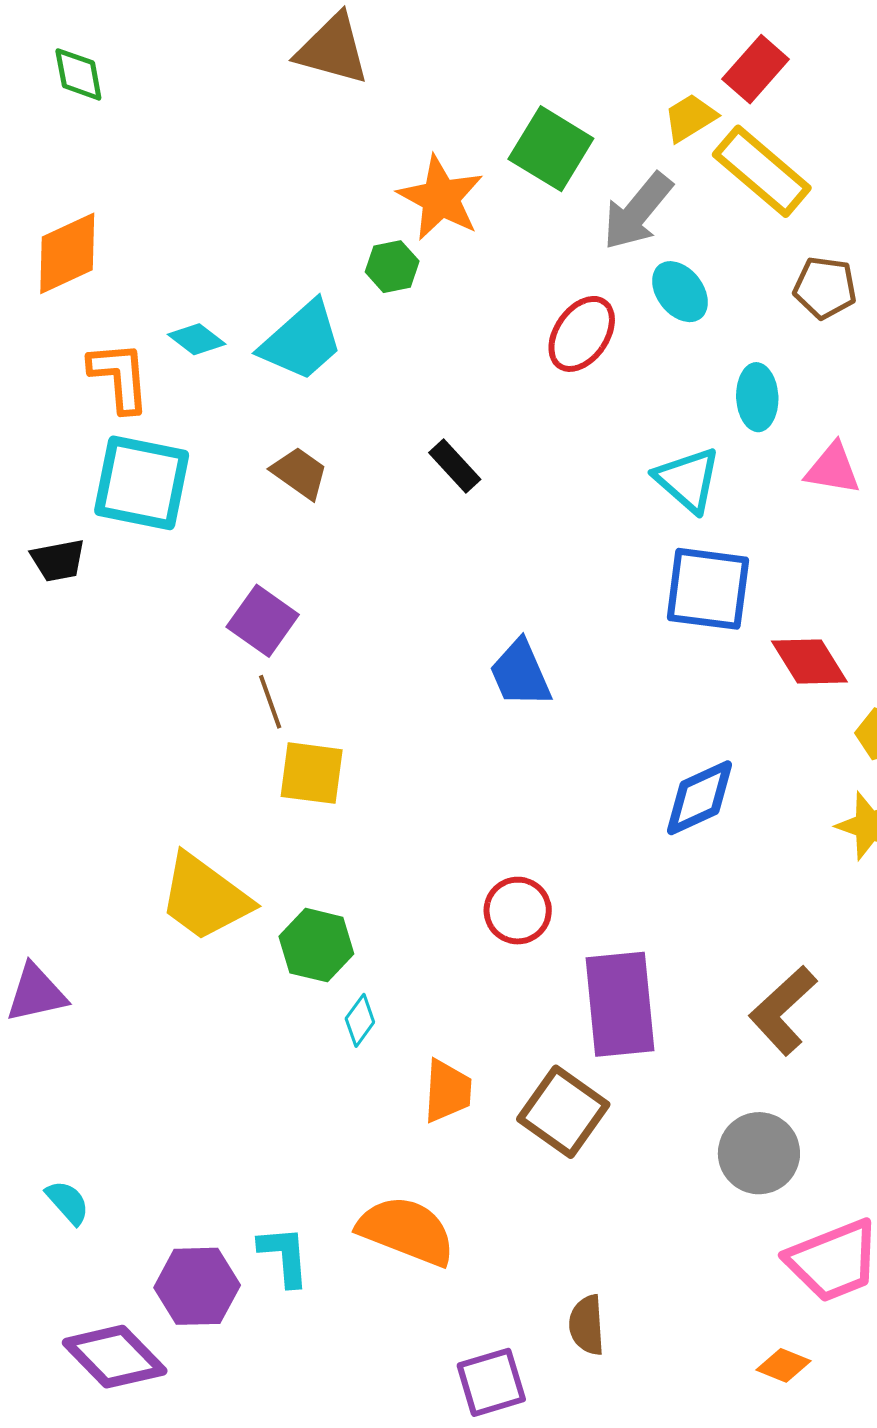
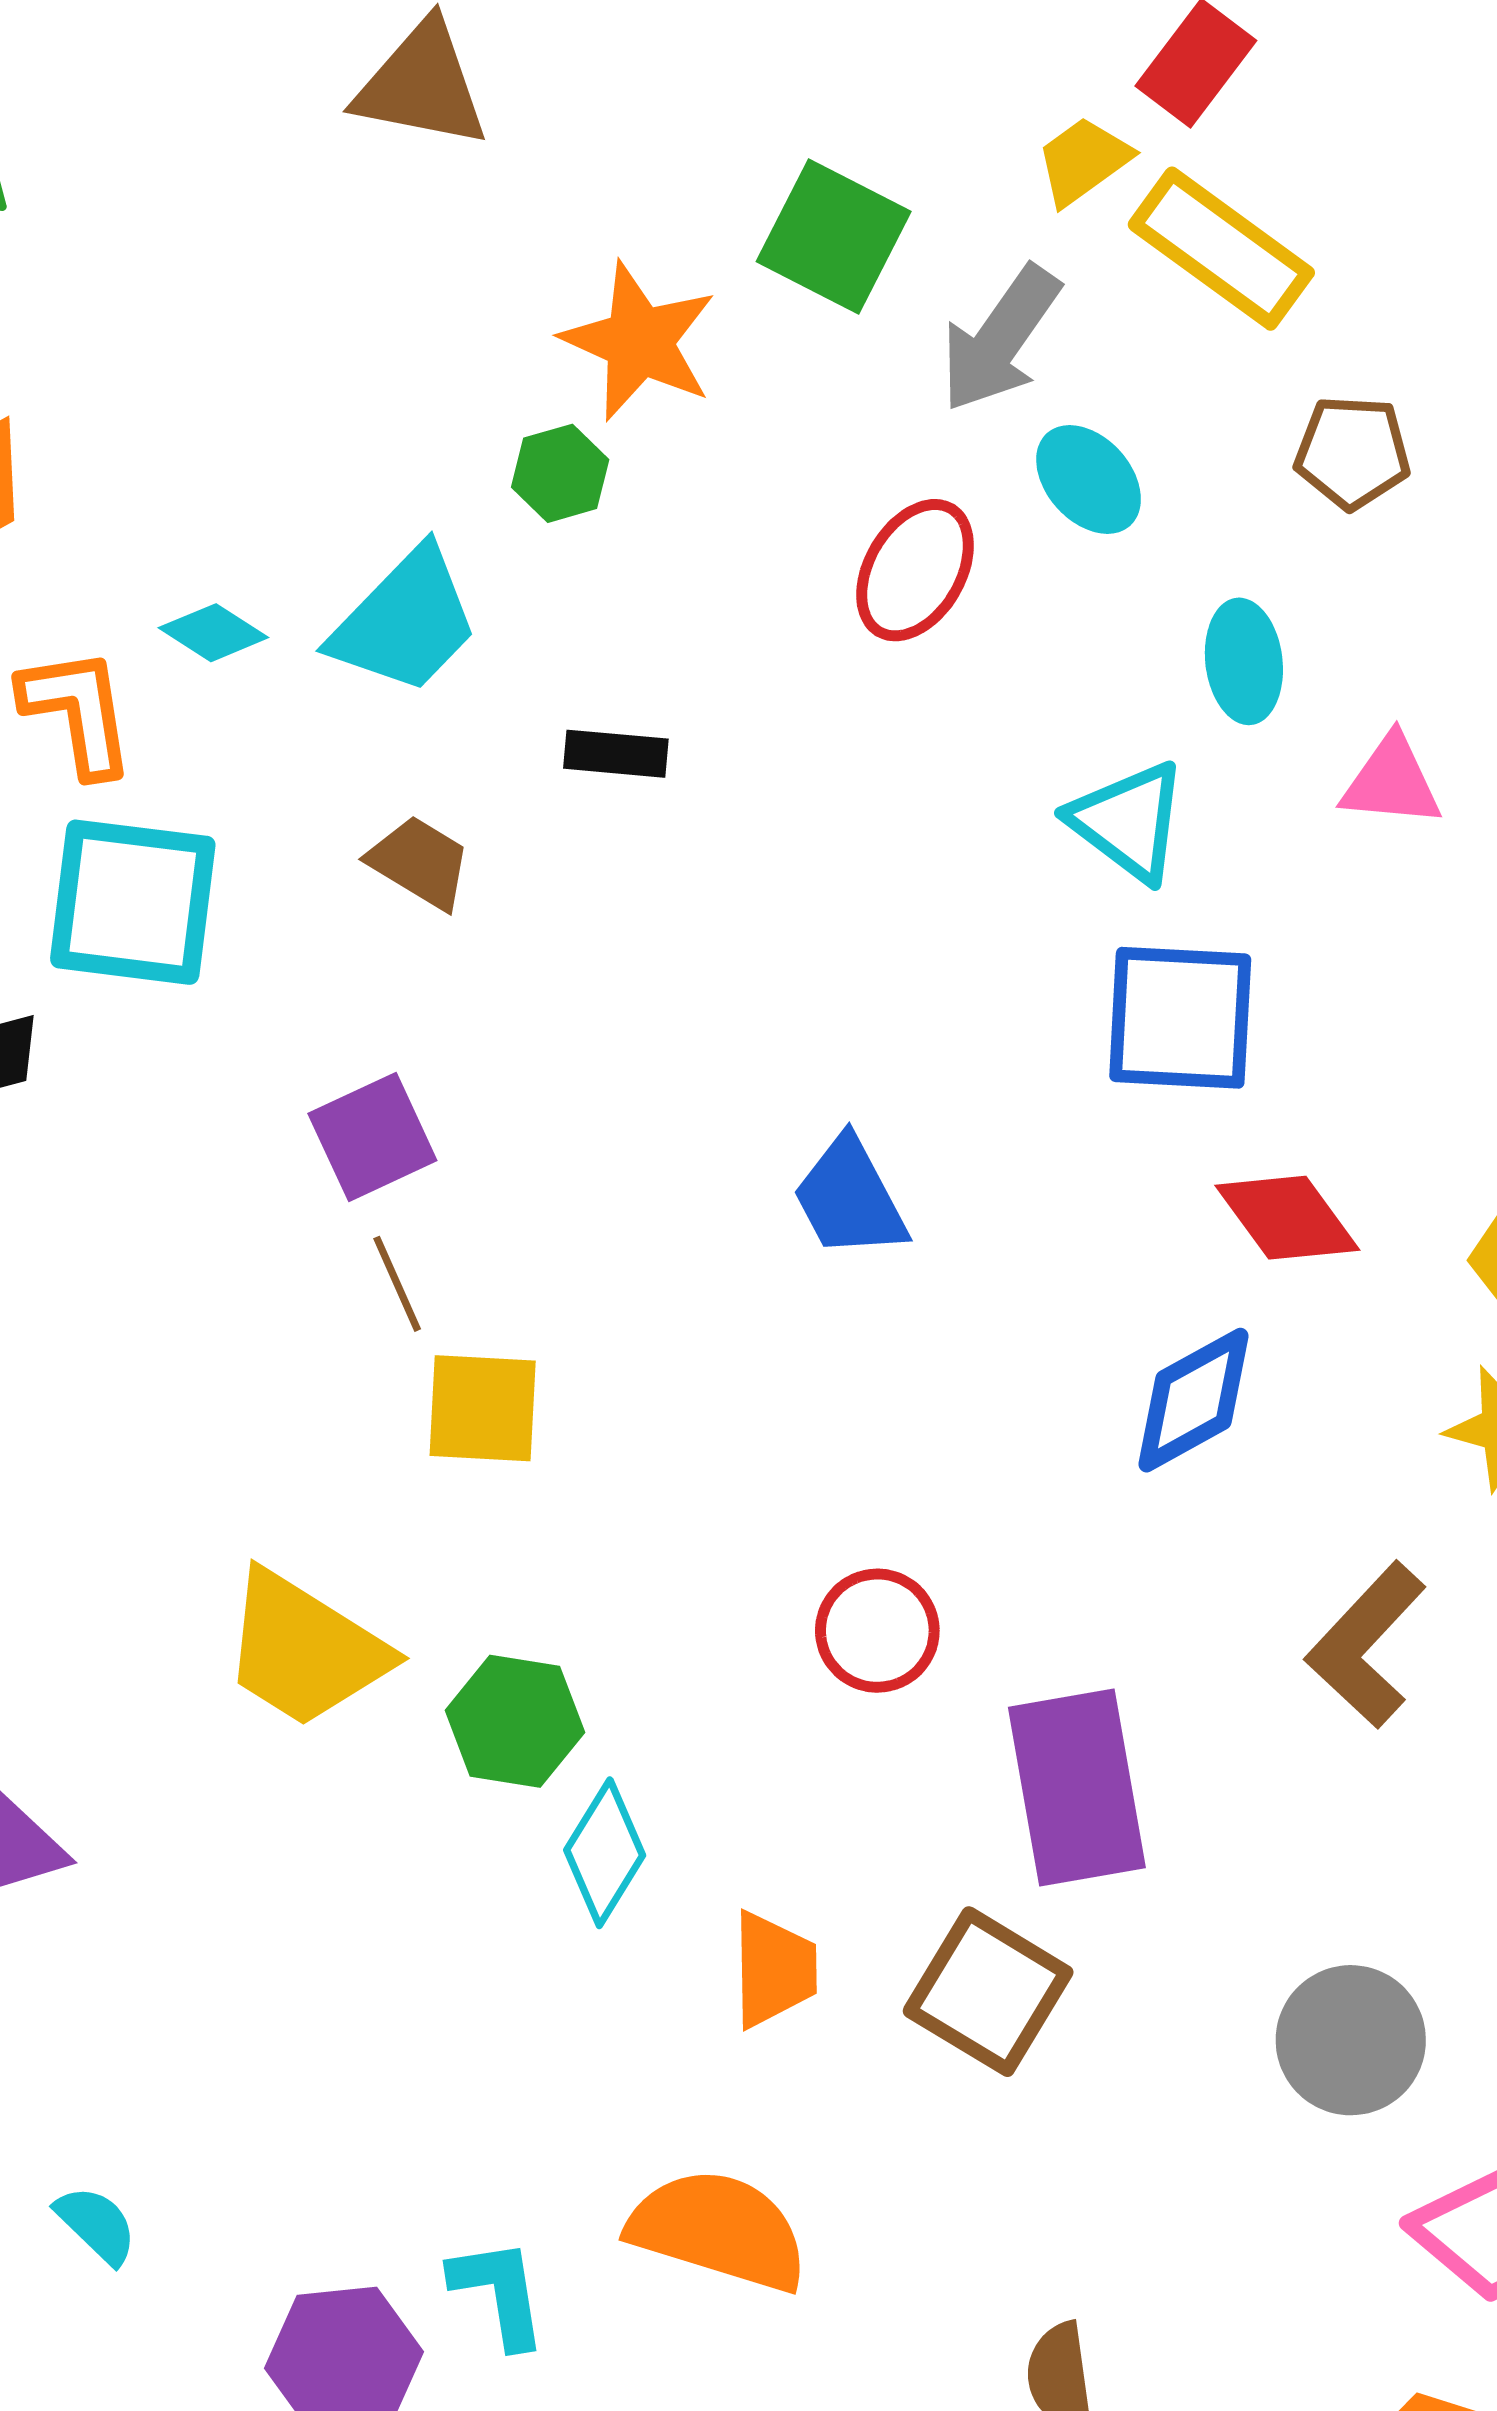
black rectangle: (455, 466) -> (616, 754), moved, turned -38
purple square: (263, 621) -> (372, 1137), turned 34
red diamond: (809, 662) -> (1287, 1218), moved
brown L-shape: (783, 1010) -> (1366, 1645), moved
cyan diamond: (360, 1020) -> (605, 1853), size x1.5

